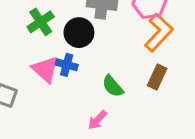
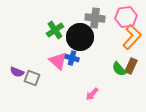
black circle: (79, 33) -> (80, 37), size x1.4
green semicircle: (113, 86) -> (119, 69), moved

